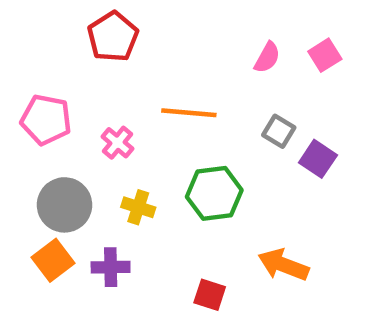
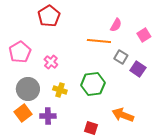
pink square: (325, 55) -> (144, 35), moved
orange line: (189, 113) -> (99, 41), moved
pink pentagon: (46, 120) -> (20, 52), turned 30

